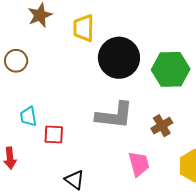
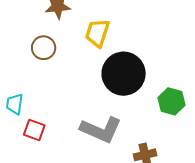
brown circle: (16, 61) -> (44, 48), moved
green hexagon: (171, 69) -> (171, 101), size x0.7

